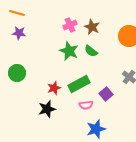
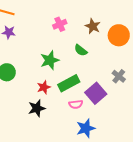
brown star: (92, 27) -> (93, 26), moved
green star: (69, 51) -> (50, 60), moved, turned 30
purple square: (106, 94) -> (96, 93), size x1.5

